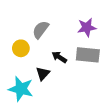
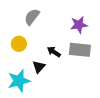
gray semicircle: (41, 30) -> (32, 17), moved
cyan star: (21, 89) -> (19, 81), turned -30

